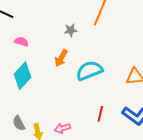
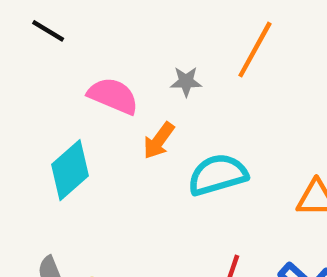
pink semicircle: (21, 42) -> (113, 96), moved, size x1.6

